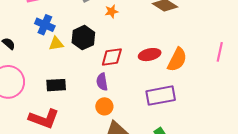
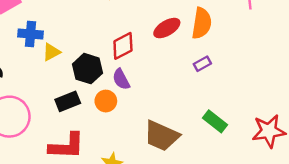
black hexagon: (83, 38) -> (87, 69), moved
purple rectangle: (161, 96) -> (202, 64), moved, size x0.5
orange circle: (104, 106) -> (106, 101), moved

